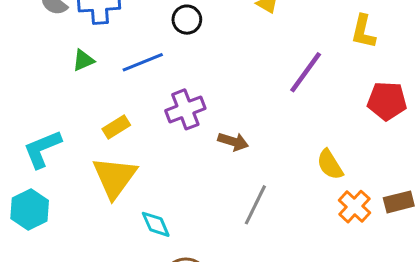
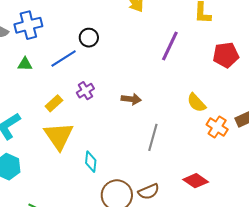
black circle: (187, 20) -> (89, 38), moved
green triangle: (83, 60) -> (25, 64), turned 35
purple cross: (185, 109) -> (85, 91), moved, size x0.7
cyan diamond: (156, 224) -> (91, 162), turned 40

